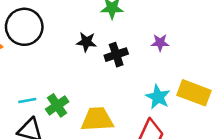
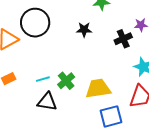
black cross: (116, 55) -> (123, 39), moved

